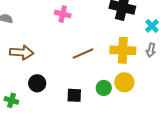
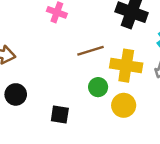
brown line: (83, 54) -> (91, 51), moved
green circle: (104, 88) -> (98, 87), moved

